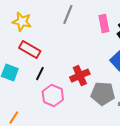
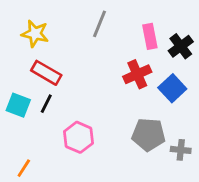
black line: (40, 74) -> (46, 104), moved
red cross: (80, 76) -> (137, 74), moved

